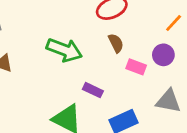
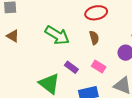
pink rectangle: (136, 67) -> (99, 66), moved

